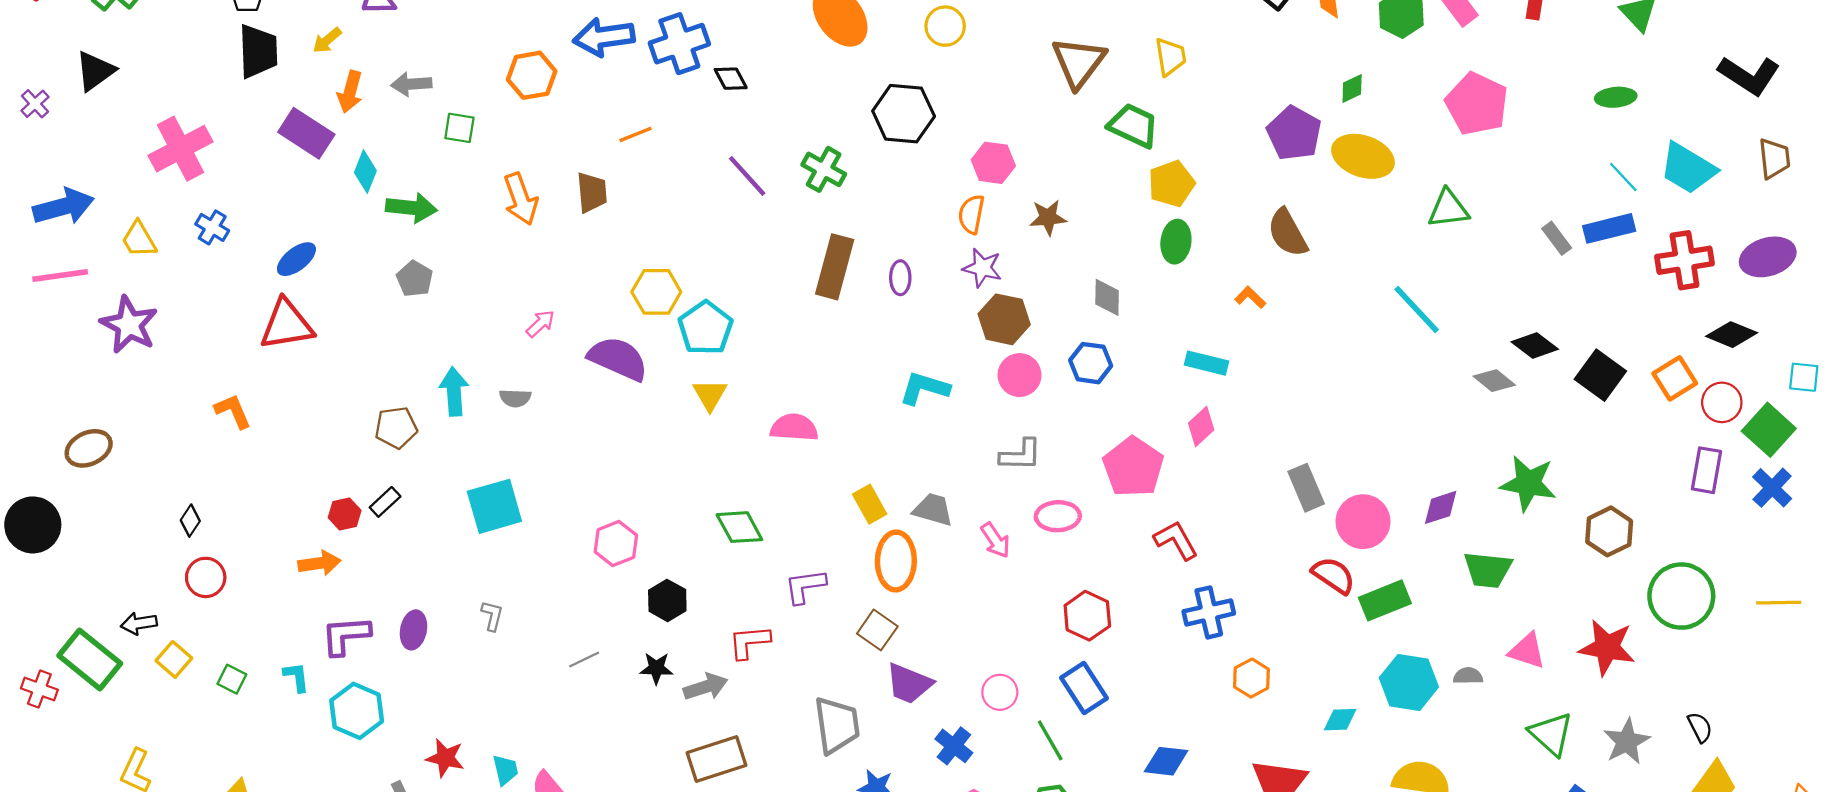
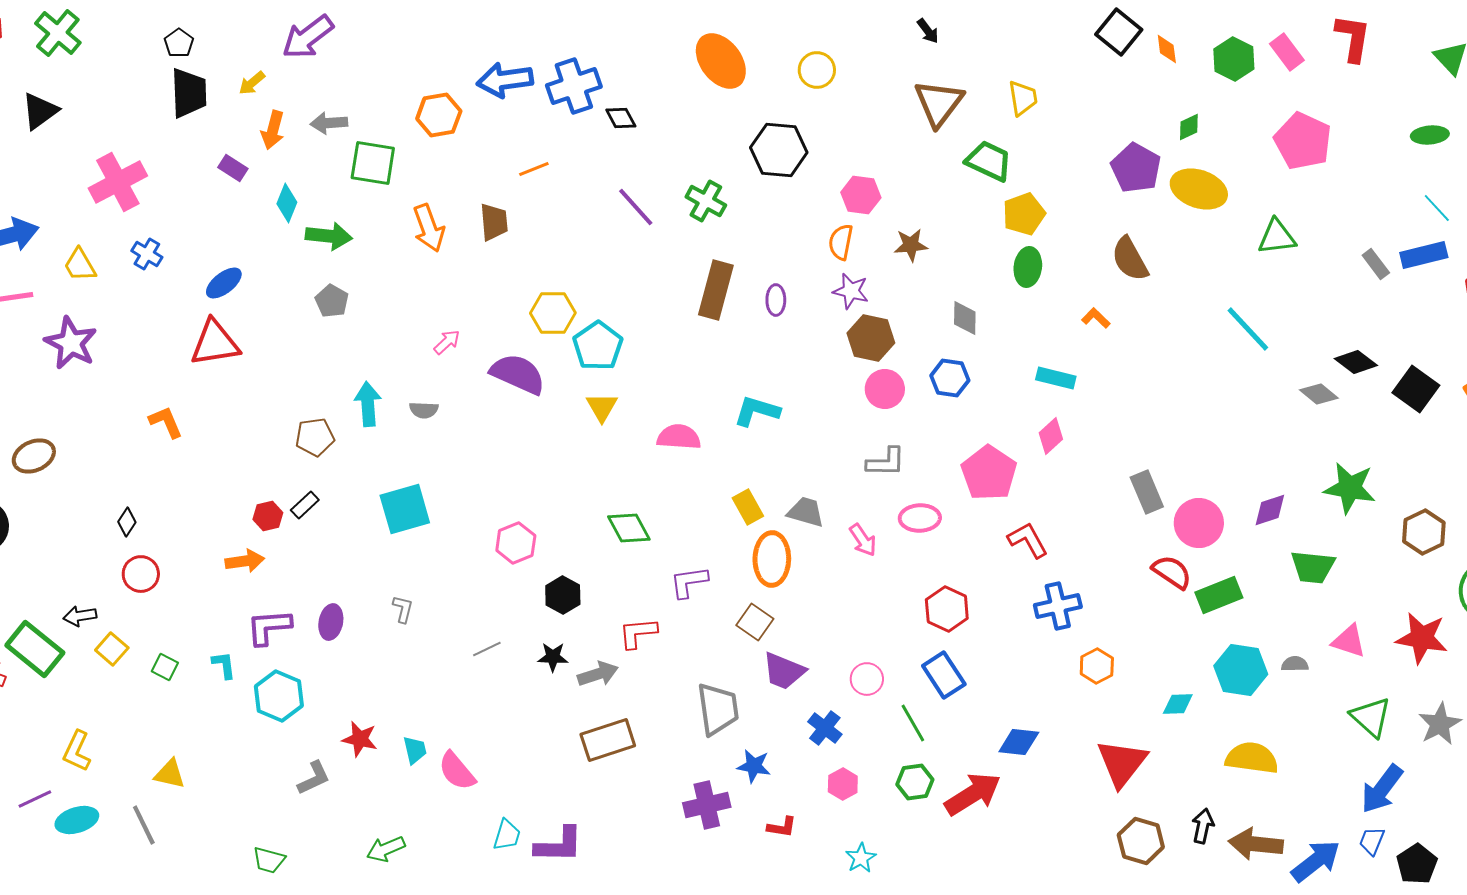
green square: (459, 128) -> (373, 163), size x1.6
purple rectangle: (306, 133) -> (233, 168), size x0.6
cyan L-shape: (924, 388) -> (757, 411), moved

